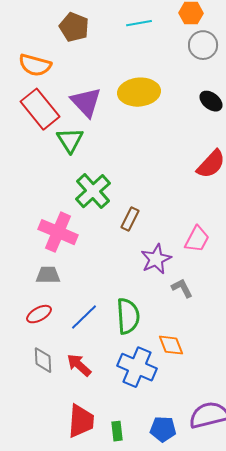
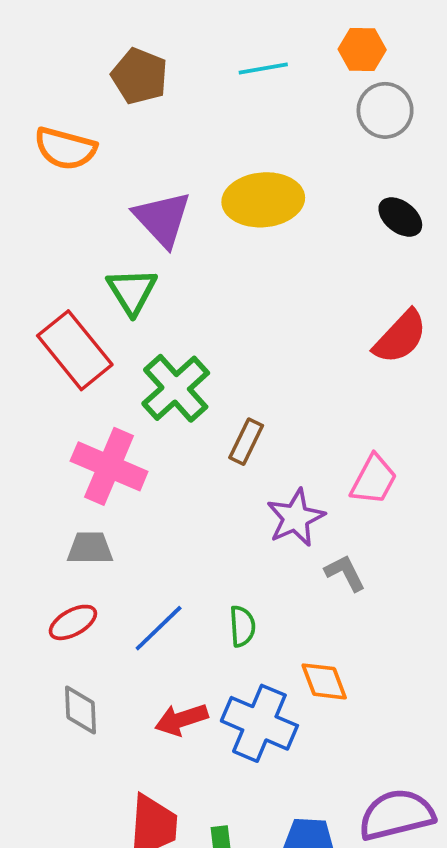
red rectangle: (40, 109) -> (75, 350), moved
green semicircle: (128, 316) -> (242, 626), size x0.6
red arrow: (79, 365) -> (181, 719), moved, turned -60

